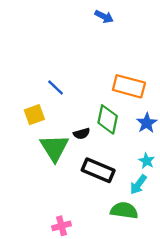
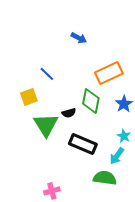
blue arrow: (104, 17) -> (79, 38), moved
orange rectangle: (129, 86) -> (109, 73), turned -40

